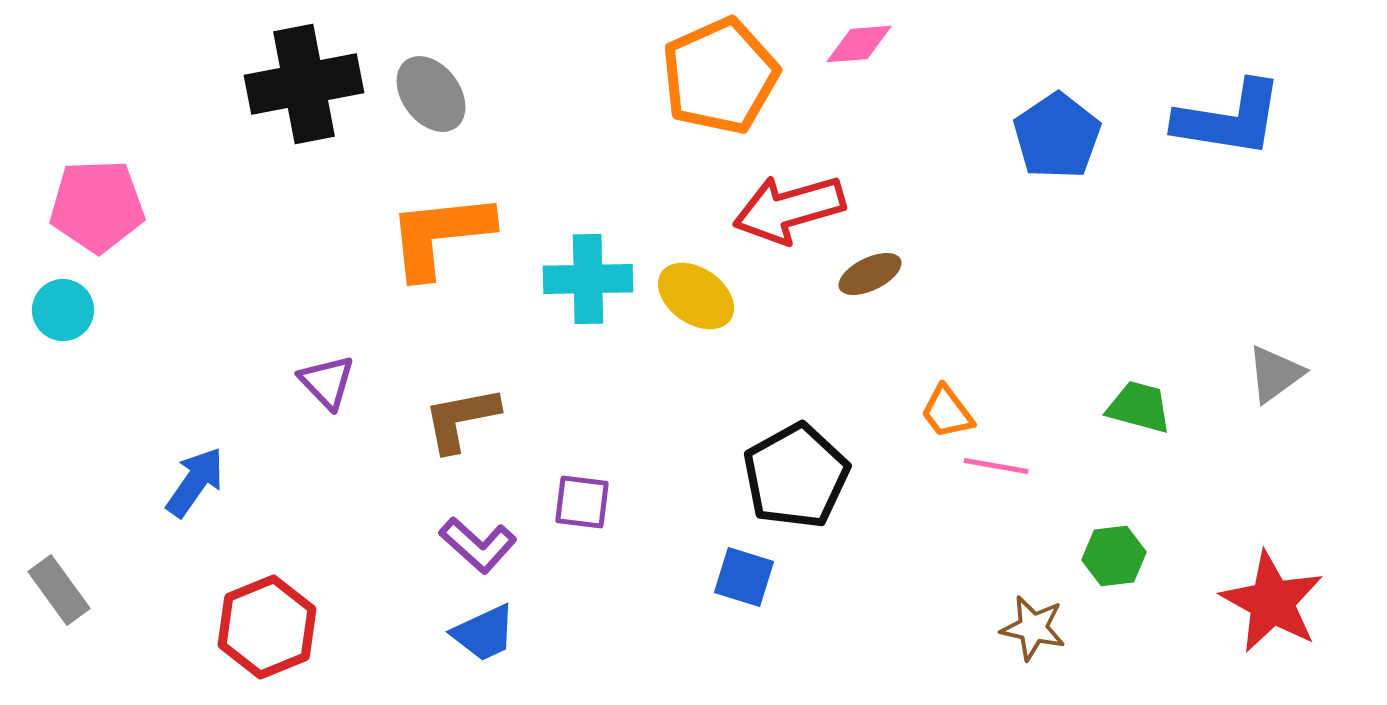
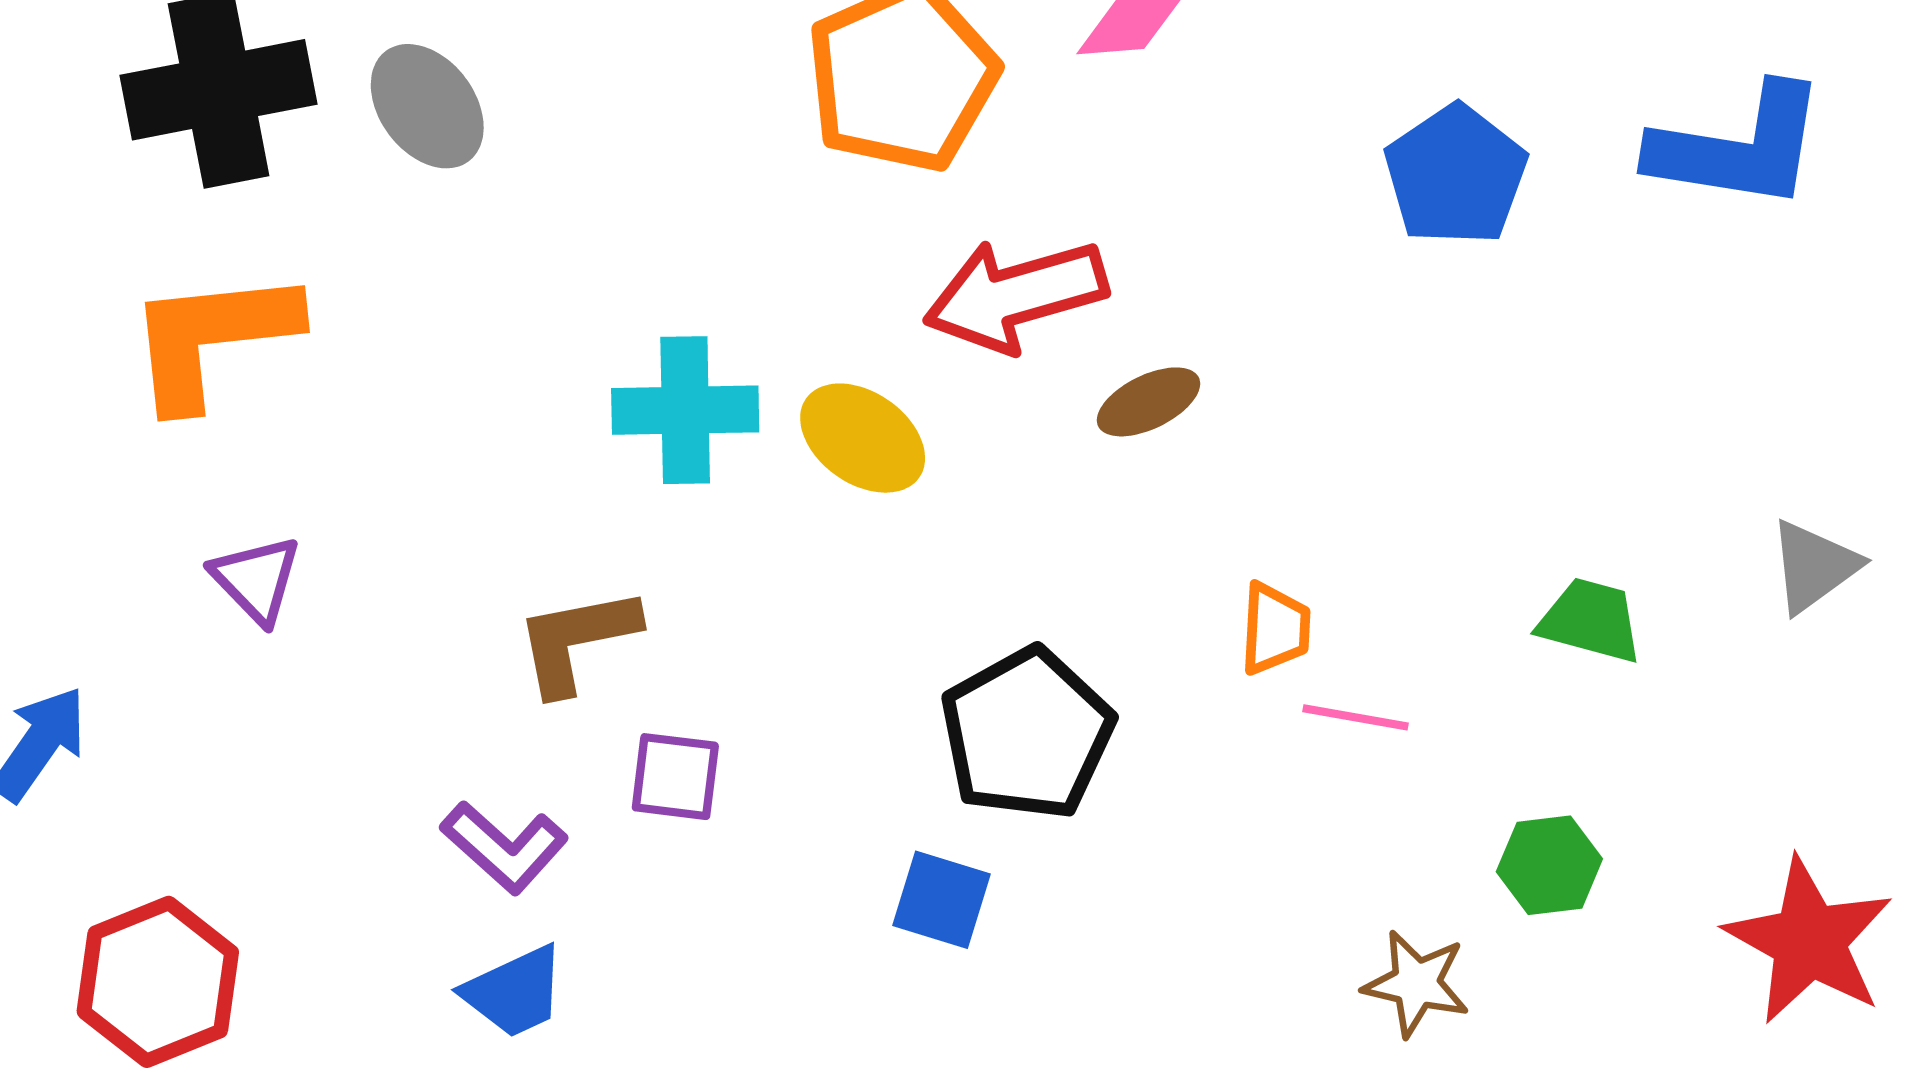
orange L-shape: (440, 235) -> (212, 338), moved
orange trapezoid: (947, 412) -> (1275, 629), turned -140
brown L-shape: (461, 419) -> (577, 640), moved

